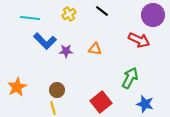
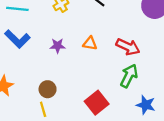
red arrow: (139, 40) -> (128, 47), moved
blue L-shape: (45, 41) -> (17, 39), moved

